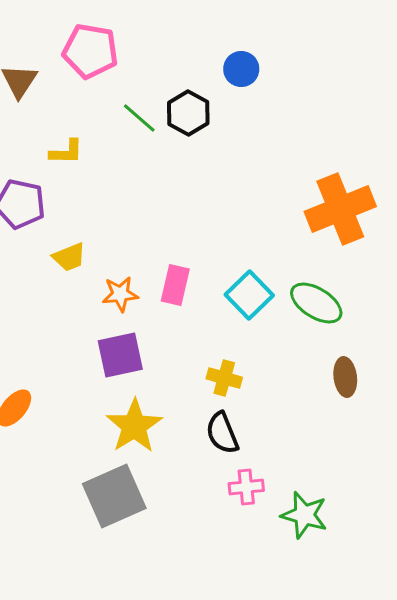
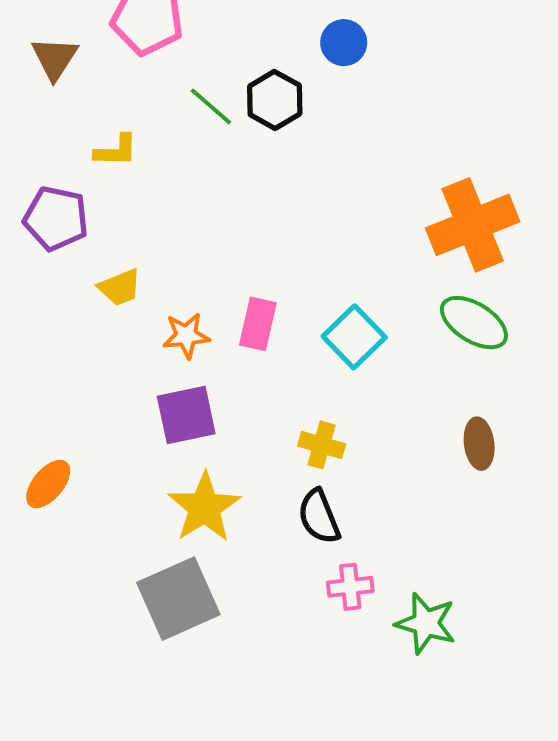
green ellipse: (316, 303) -> (474, 323), moved

